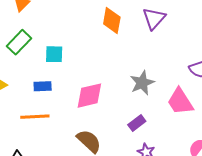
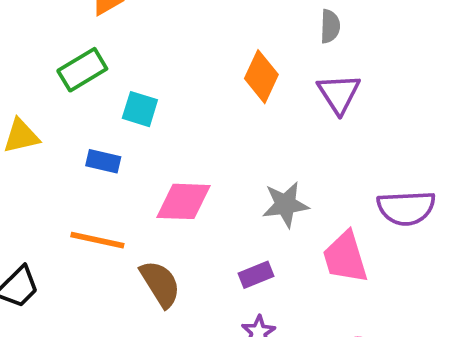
purple triangle: (154, 18) -> (339, 94), turned -30
orange line: (35, 117) -> (97, 240), moved

